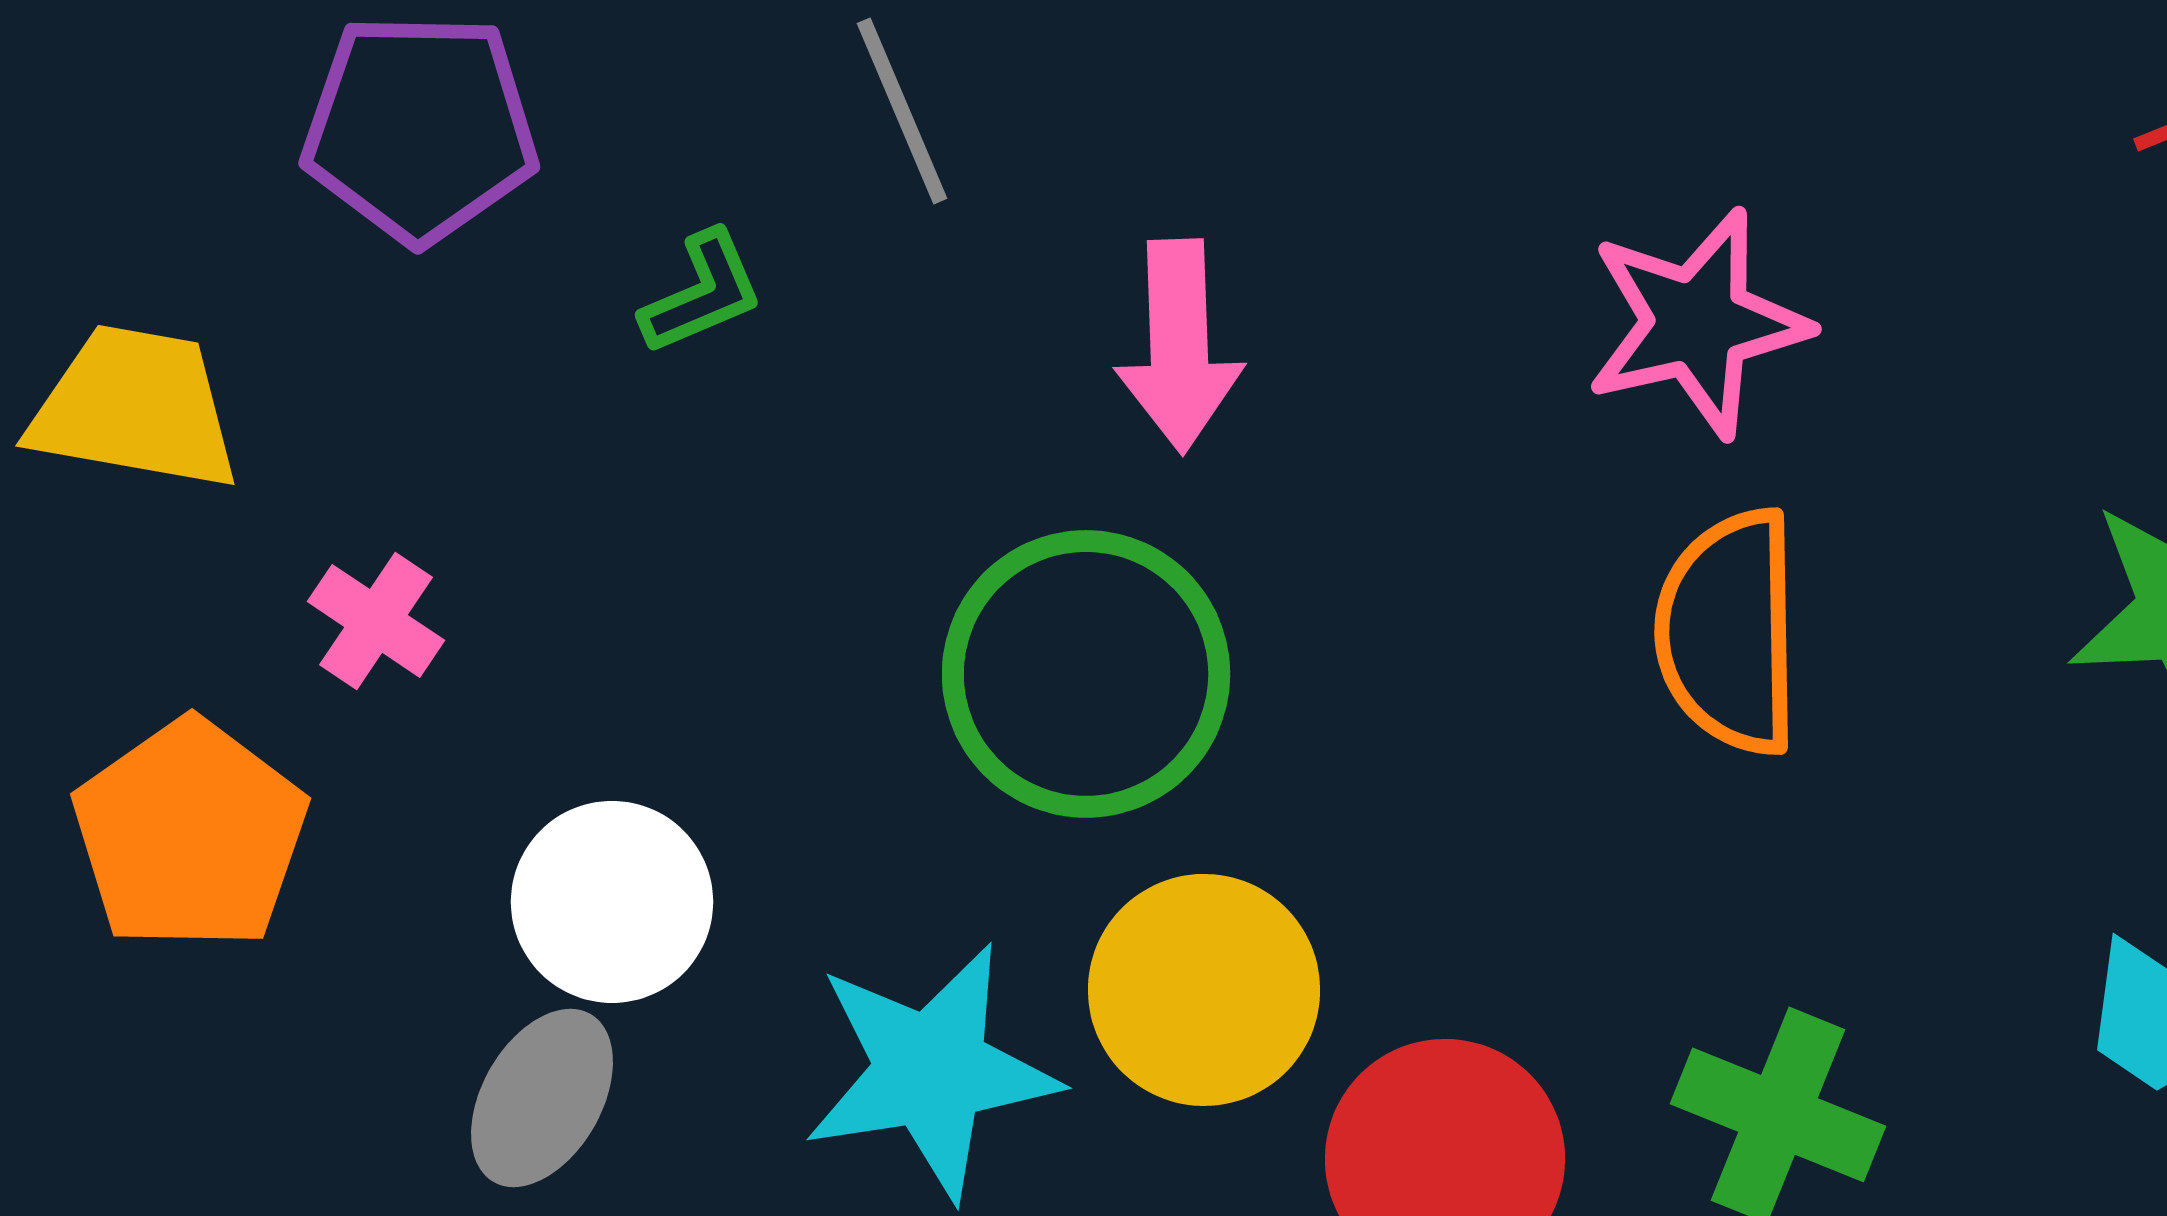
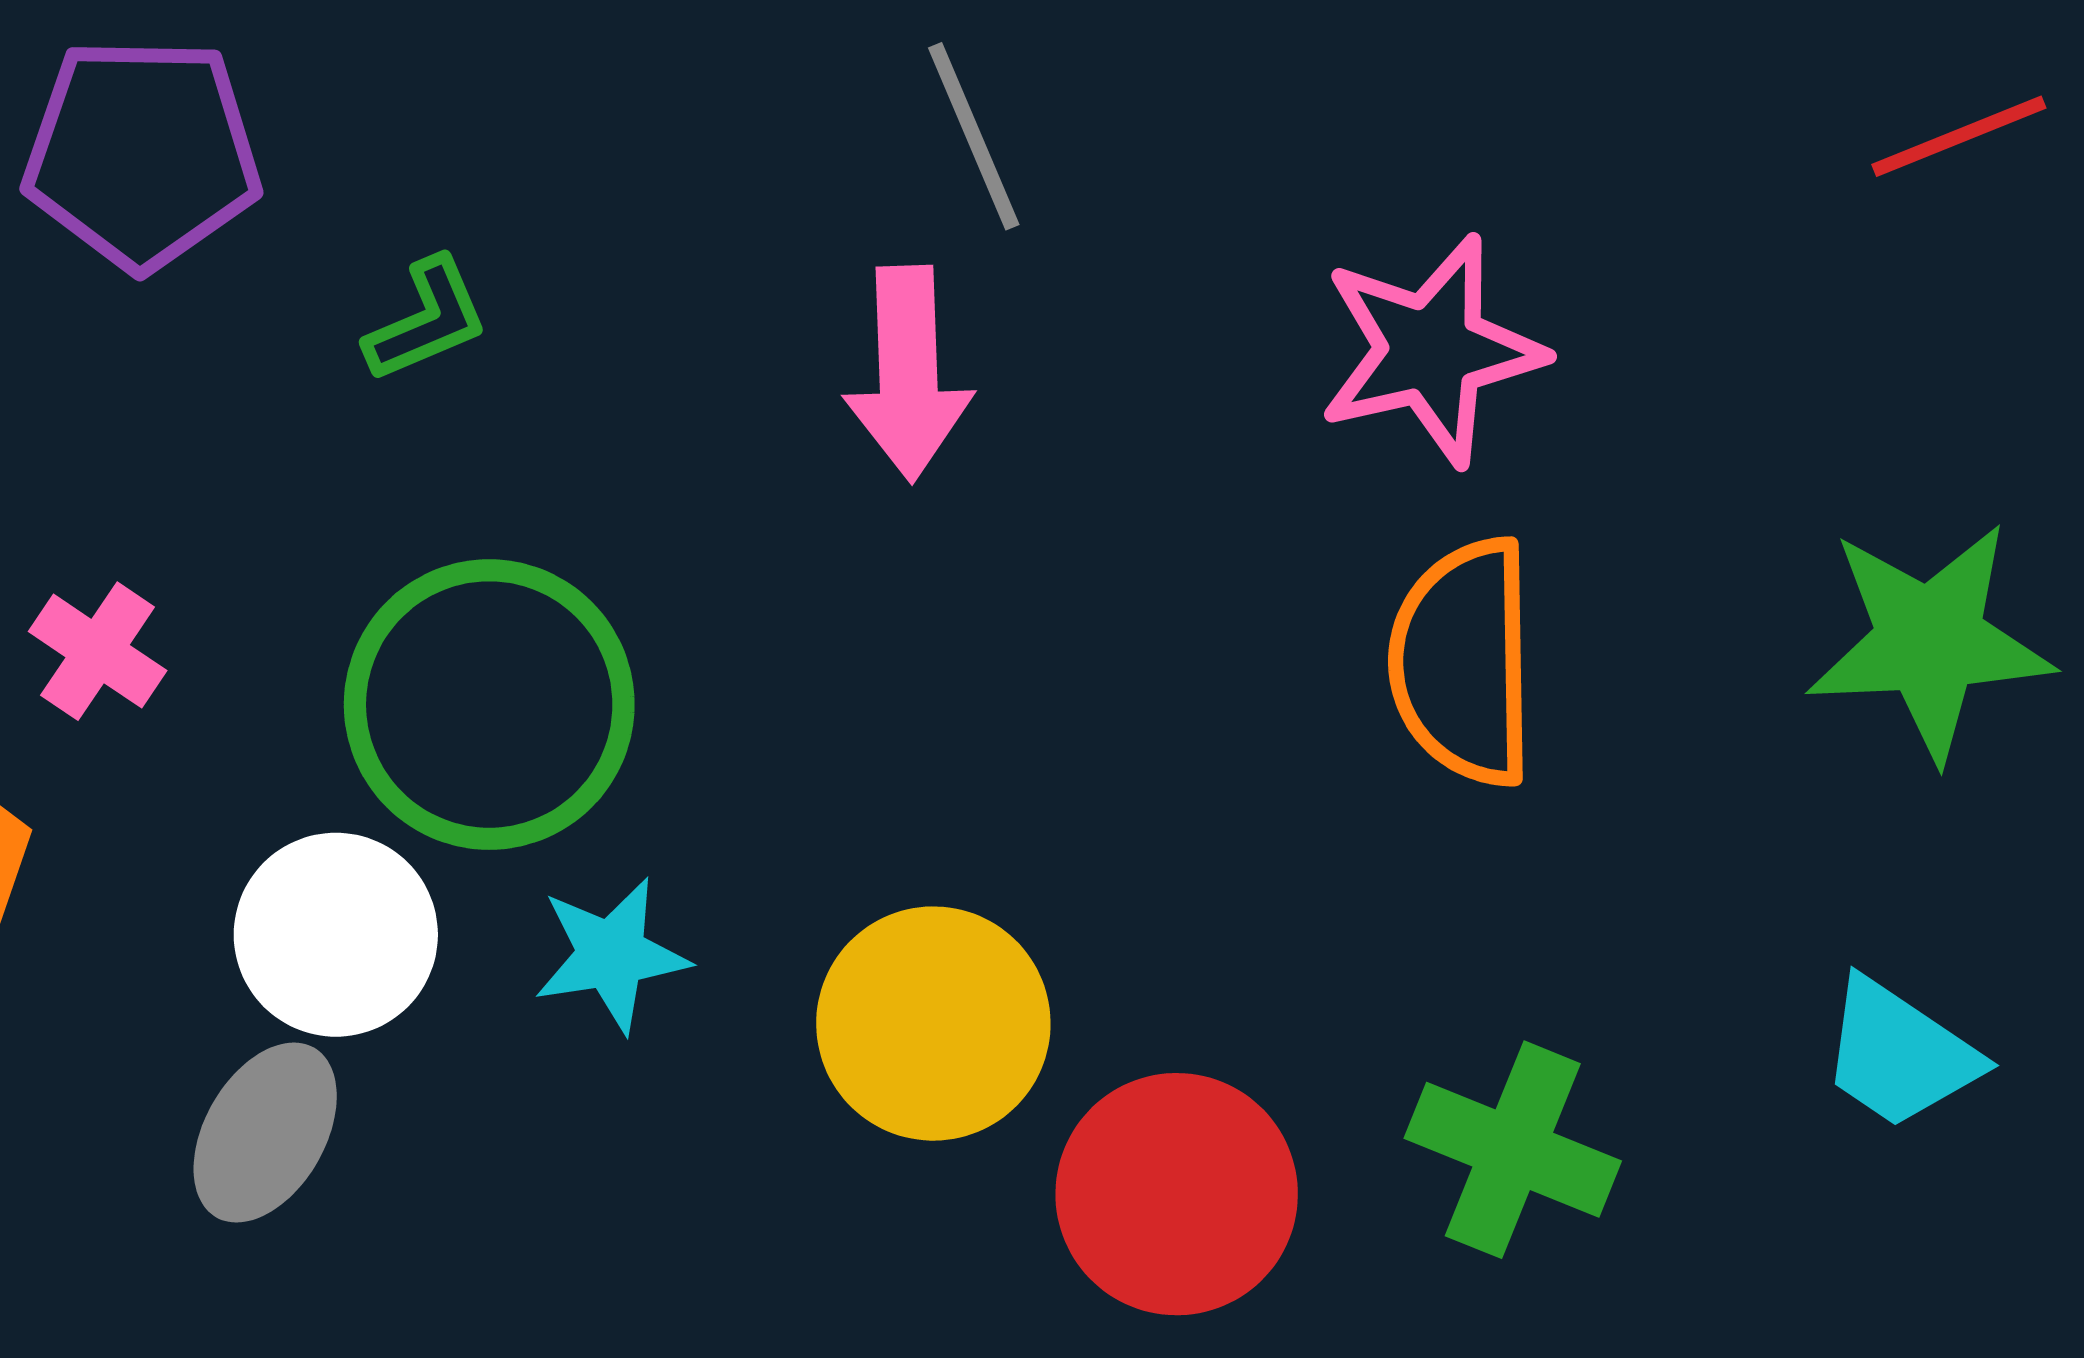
gray line: (902, 111) -> (974, 136), moved
green circle: (1086, 674) -> (489, 705), moved
cyan star: (931, 1071) -> (611, 955), moved, size x0.6

